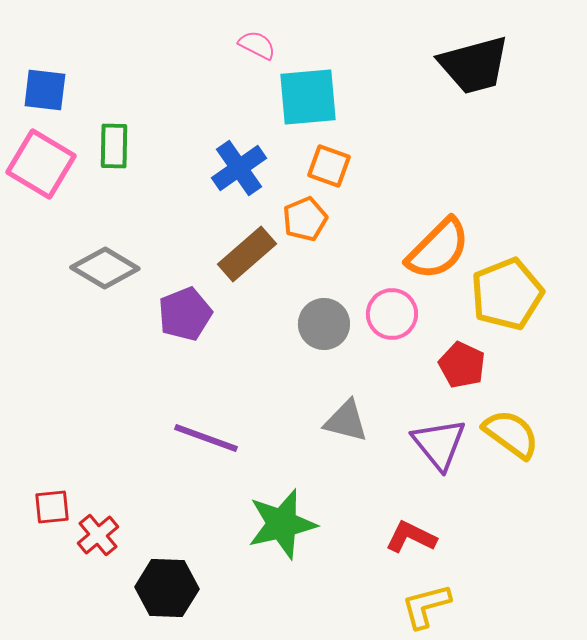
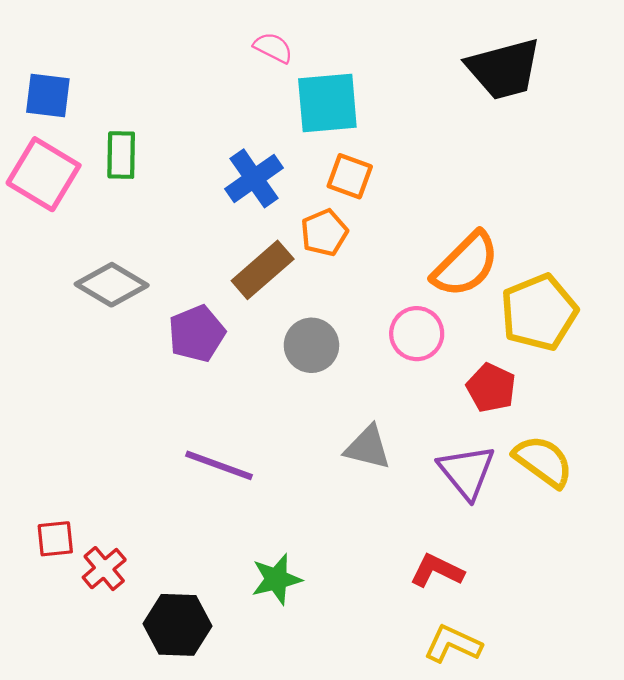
gray circle: (324, 324) -> (311, 345), moved
green star: (282, 524) -> (276, 579), moved, size x0.7
yellow L-shape: (426, 606) -> (453, 644), turned 40

